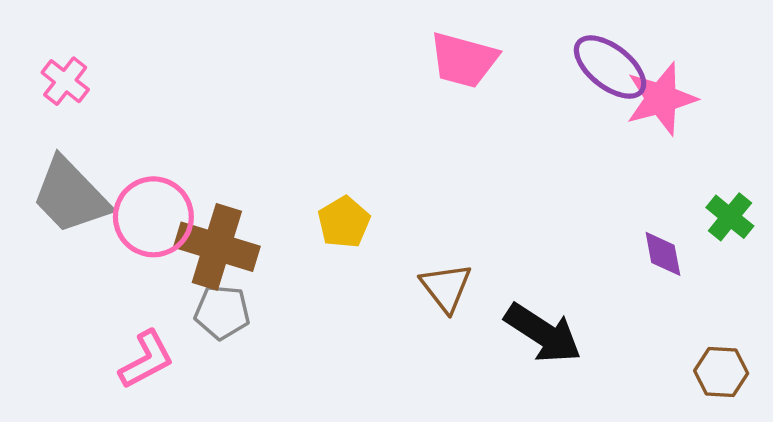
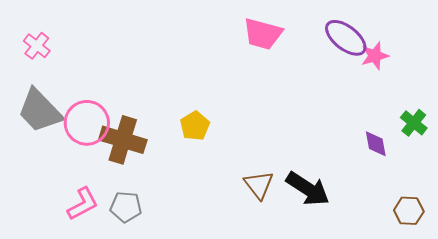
pink star: (661, 99) -> (375, 56), size x0.7
brown triangle: (446, 287) -> (259, 185), moved
gray pentagon: (222, 312) -> (126, 207), moved

